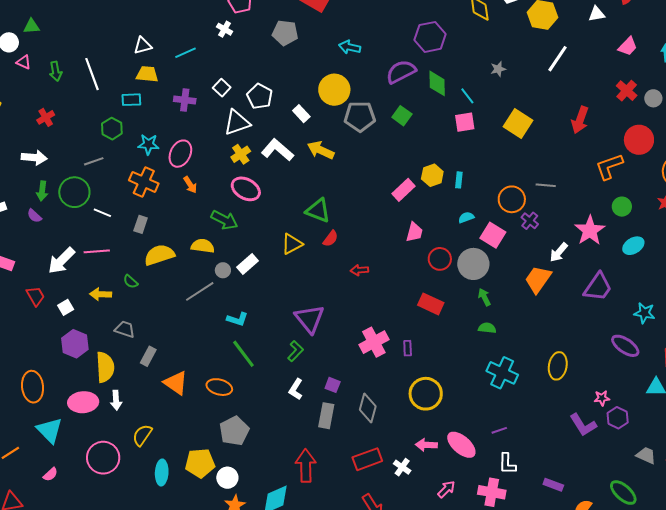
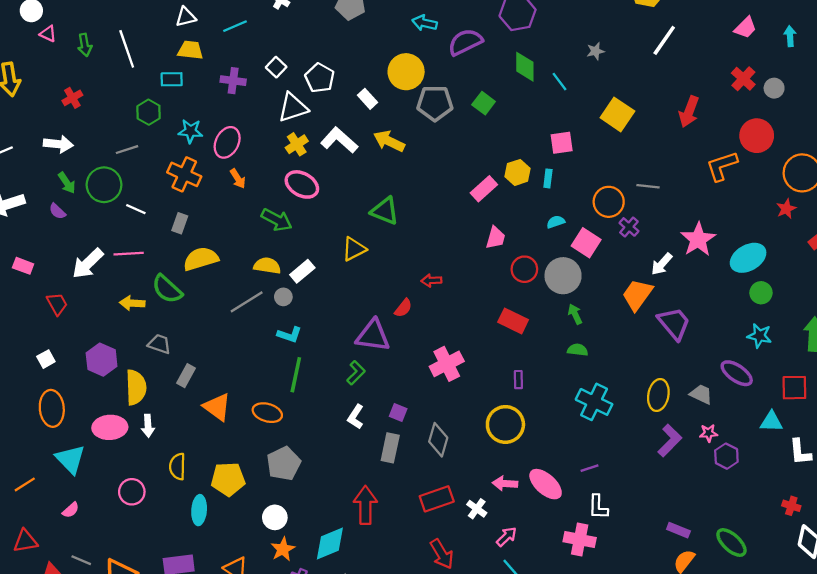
purple semicircle: (401, 72) -> (465, 42), moved
pink square: (465, 122) -> (562, 143), moved
green arrow: (42, 191) -> (67, 183), turned -42
green circle: (622, 207) -> (761, 293), moved
red semicircle: (331, 239) -> (403, 308), moved
yellow semicircle: (203, 246) -> (267, 266), moved
cyan ellipse: (633, 246) -> (748, 258), size x1.4
gray circle: (223, 270) -> (283, 297), moved
green semicircle: (131, 282) -> (167, 289), size x1.8
purple trapezoid: (598, 287) -> (674, 323), moved, turned -76
white square: (66, 307) -> (46, 359), moved
purple triangle: (310, 319) -> (373, 336), turned -44
purple rectangle: (408, 348) -> (518, 380), moved
green line: (243, 354) -> (296, 375), turned 48
purple L-shape: (583, 425) -> (670, 440), moved, turned -104
yellow semicircle: (142, 435) -> (177, 467), turned -35
gray trapezoid: (646, 455) -> (701, 394), moved
pink circle: (103, 458) -> (132, 492), size x0.7
yellow pentagon: (200, 463) -> (228, 479), moved
purple rectangle: (553, 485) -> (678, 530), moved
pink arrow: (446, 489) -> (507, 537), moved

